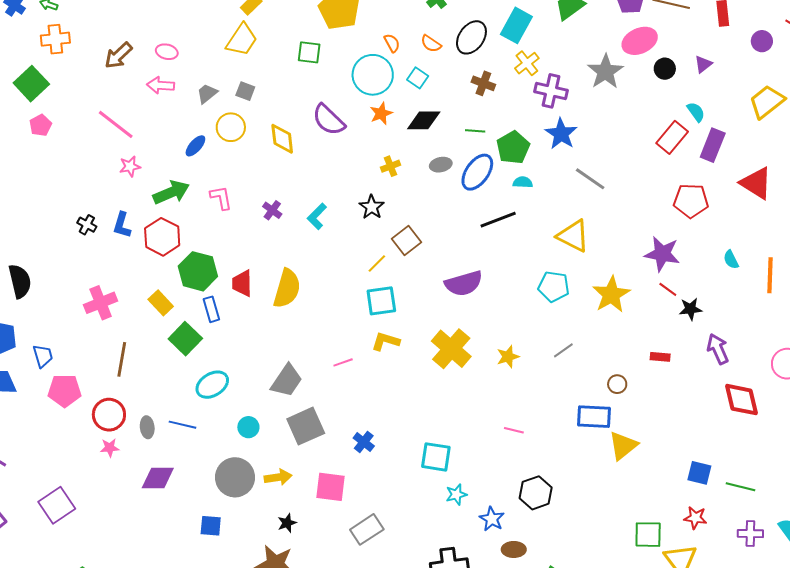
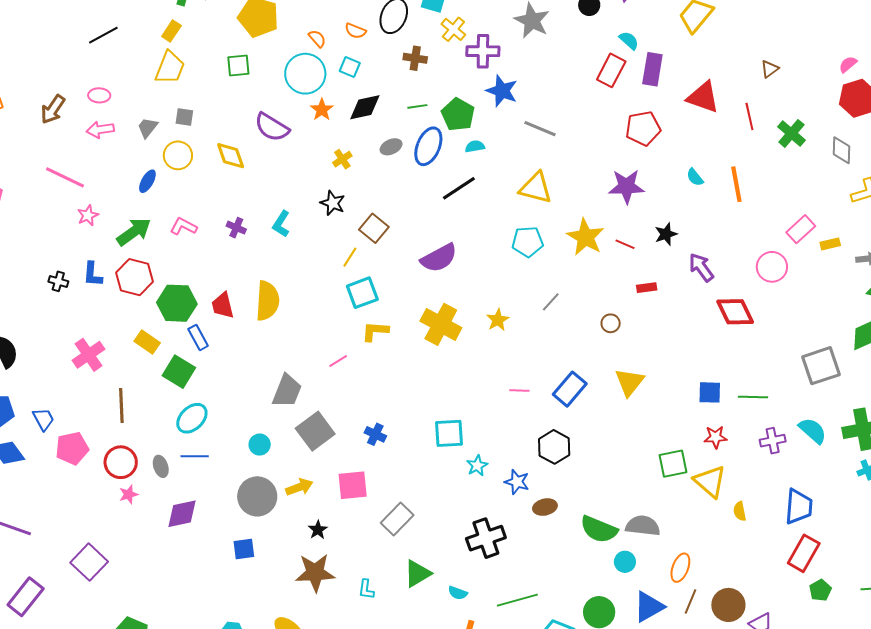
pink L-shape: (221, 198) -> (184, 226), turned -40
red line: (668, 289) -> (625, 244), moved
cyan ellipse: (212, 385) -> (192, 418), moved
blue rectangle: (594, 417) -> (570, 389), moved, turned -40

